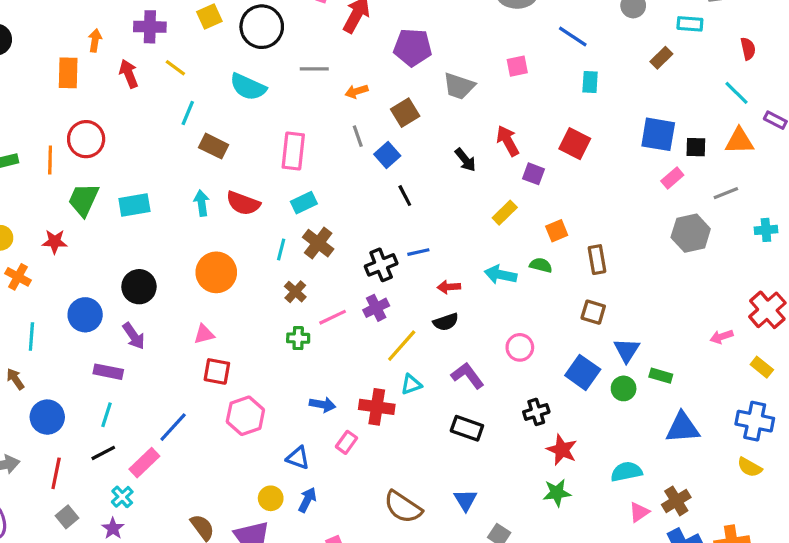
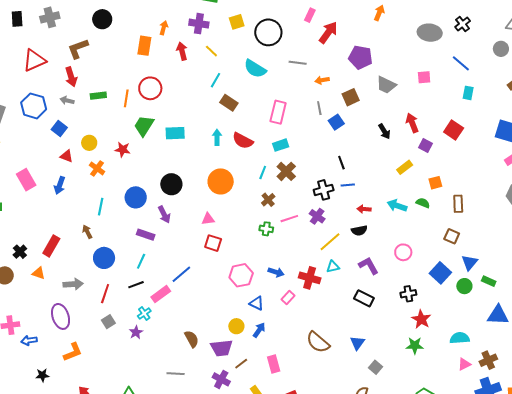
black line: (405, 196) -> (341, 163), moved
purple cross: (376, 308) -> (317, 216), turned -35
pink hexagon: (245, 416) -> (241, 275), moved

